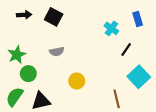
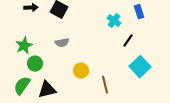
brown line: (117, 99) -> (105, 85), moved

